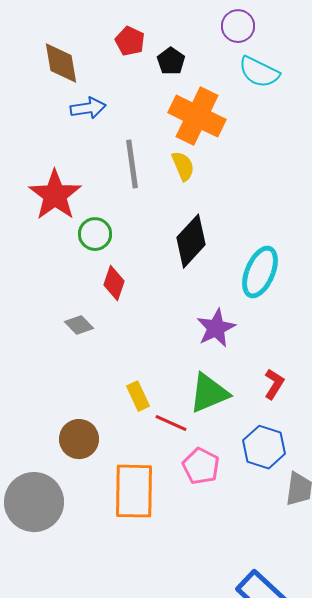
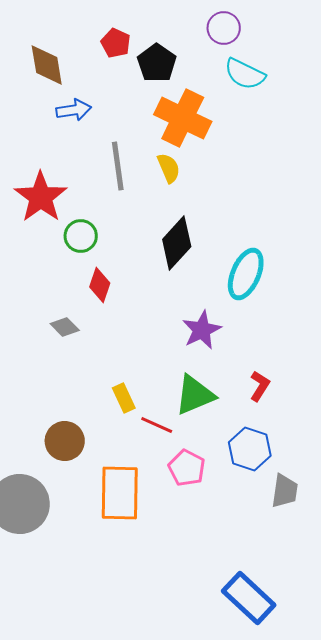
black pentagon: (171, 61) -> (157, 63), size x1.4

